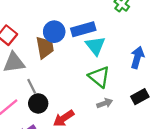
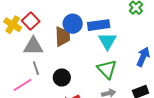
gray line: (32, 86) -> (36, 68), moved
black circle: (38, 103) -> (62, 77), moved

